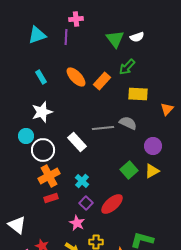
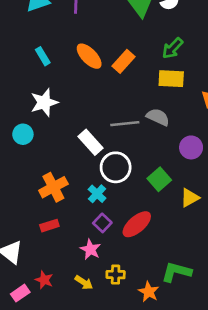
green arrow: (127, 67) -> (173, 48), moved
white circle: (43, 150) -> (116, 167), moved
yellow triangle: (152, 171) -> (190, 198), moved
red rectangle: (51, 198) -> (49, 226), moved

